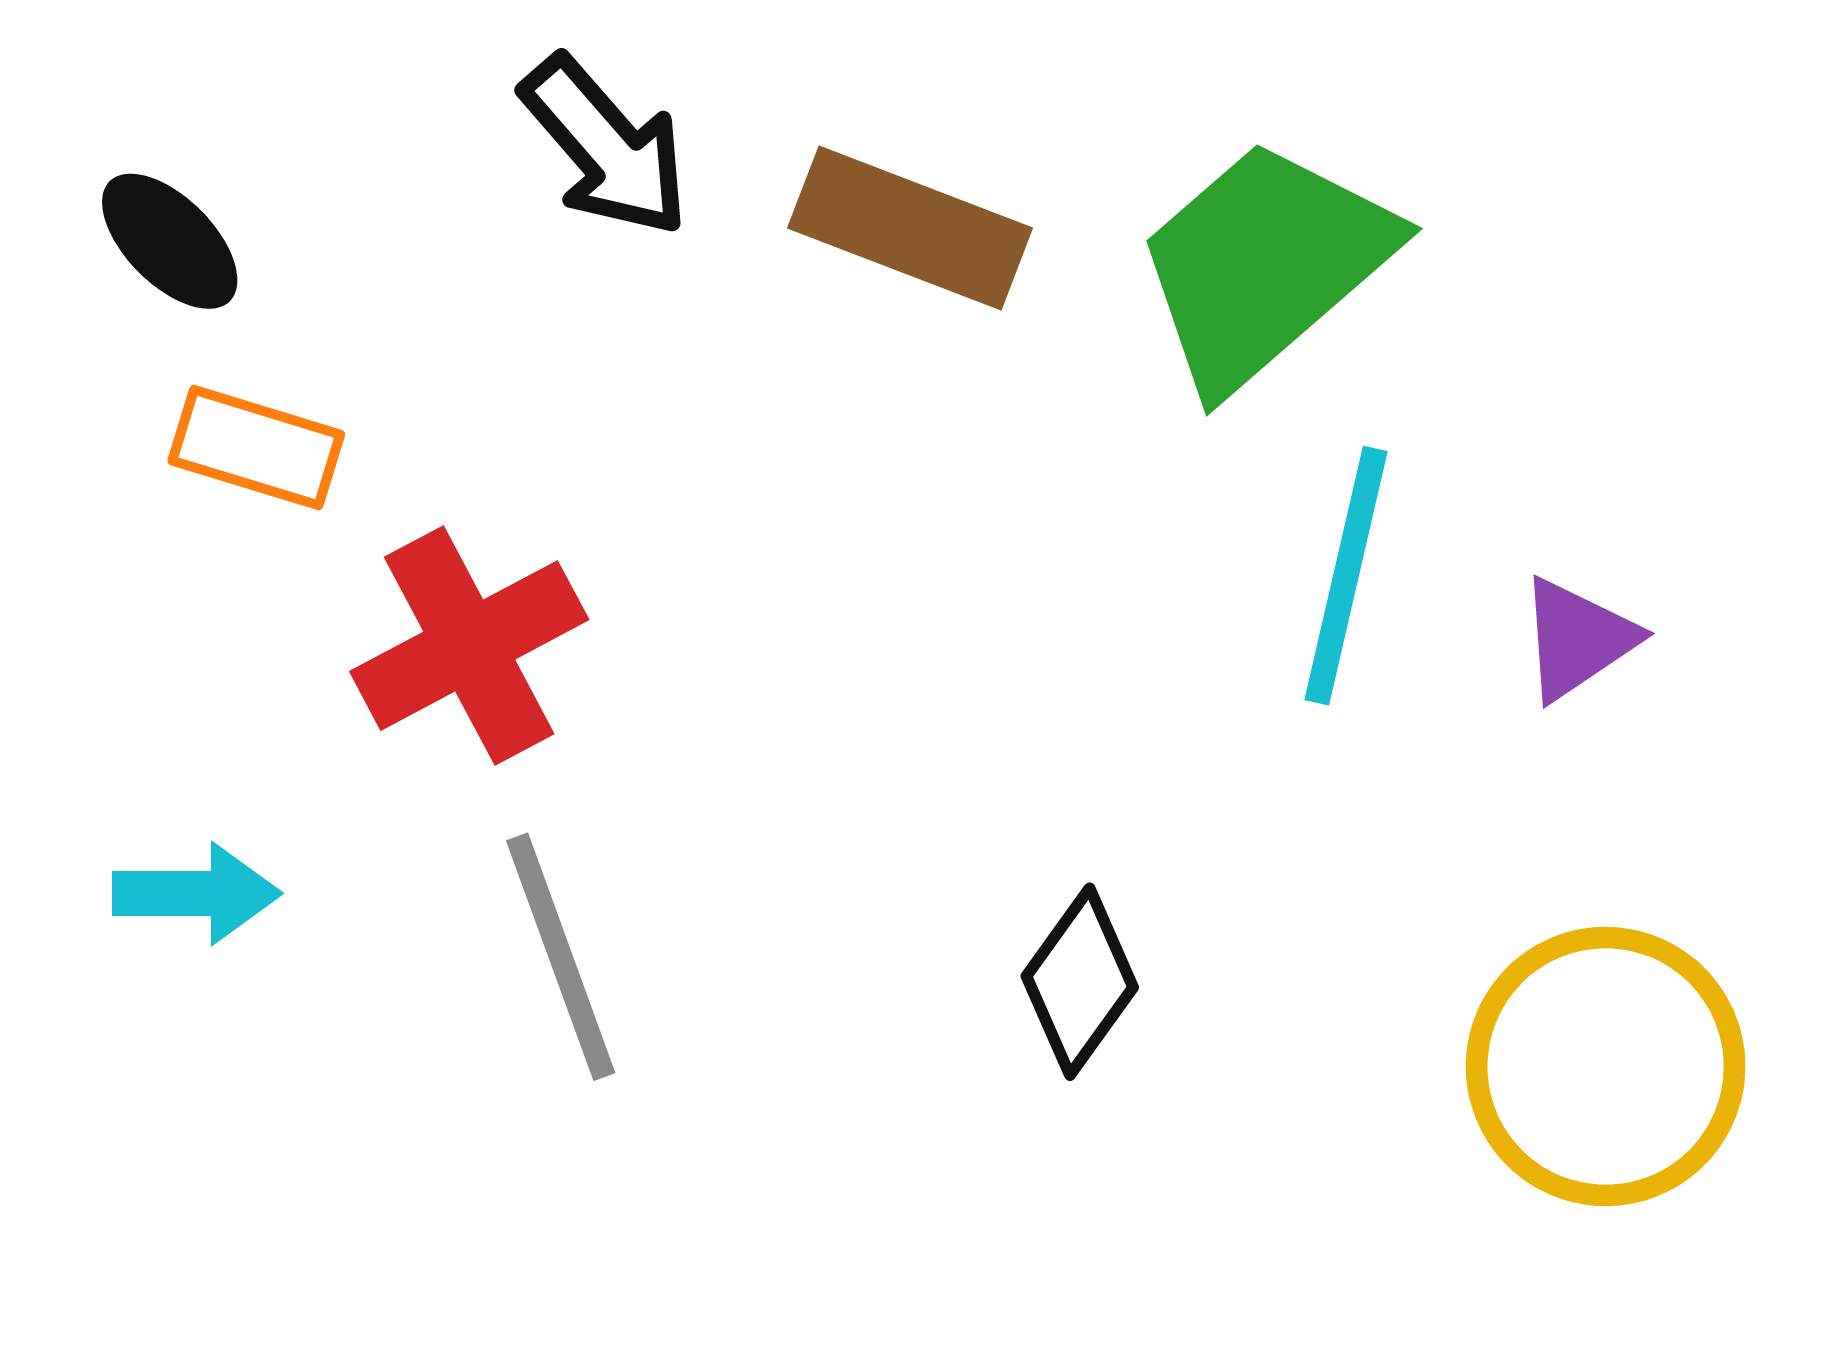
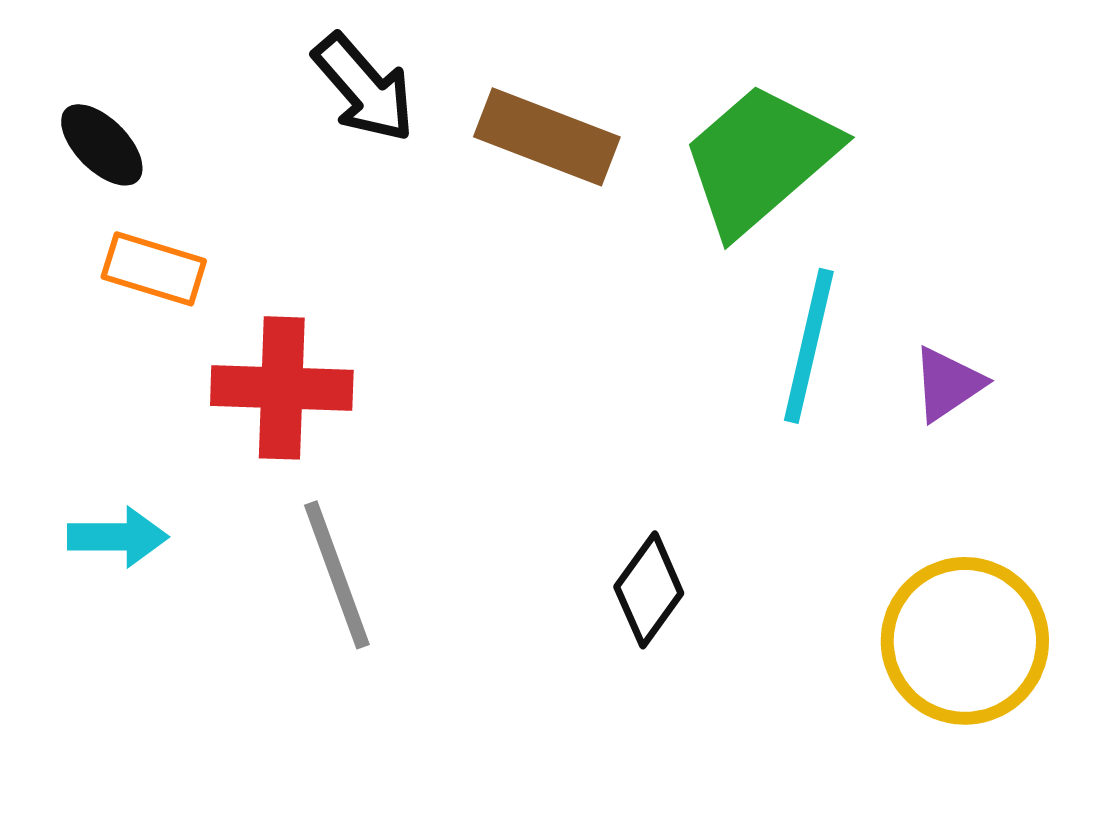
red cross: (469, 646) -> (282, 388), turned 30

